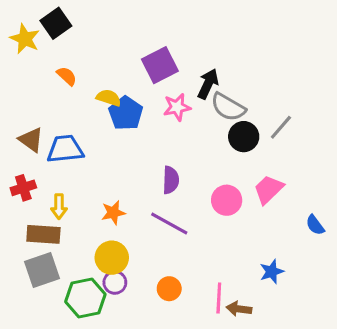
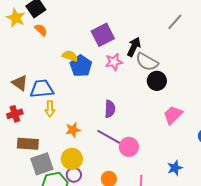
orange semicircle: (67, 76) -> (41, 30), moved
gray line: (281, 127) -> (175, 22), moved
pink circle: (227, 200) -> (129, 147), moved
yellow arrow: (59, 206) -> (50, 109), moved
gray square: (42, 270) -> (42, 164), moved

